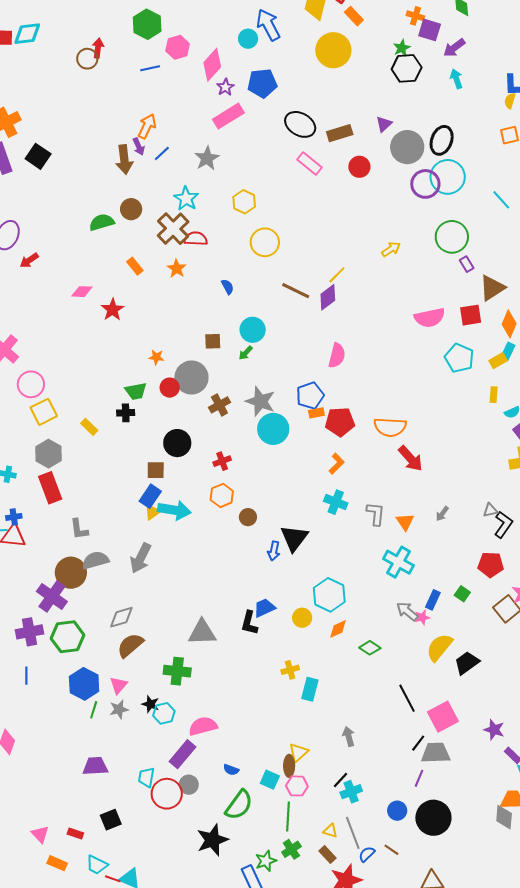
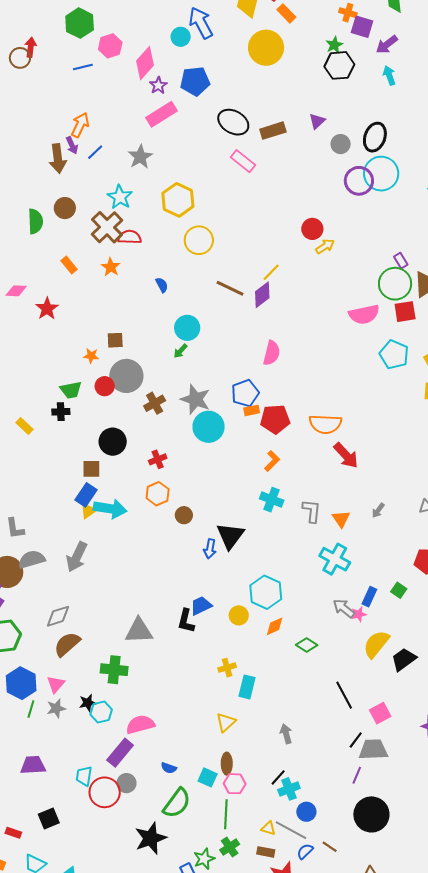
gray circle: (407, 147) -> (341, 144), size x0.6
red circle: (359, 167) -> (312, 229), moved
yellow hexagon: (244, 202) -> (178, 200), size x1.4
green semicircle: (102, 222) -> (35, 221), turned 105
green circle: (452, 237) -> (395, 284), moved
brown square: (213, 341) -> (115, 340), moved
black star: (150, 704) -> (88, 703), turned -30
pink square: (443, 717) -> (380, 713), size x0.7
yellow triangle: (298, 752) -> (226, 722), moved
blue circle: (397, 811) -> (306, 812), moved
gray line: (353, 833) -> (291, 830), turned -40
brown rectangle: (327, 854) -> (266, 852), turned -36

